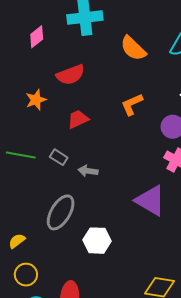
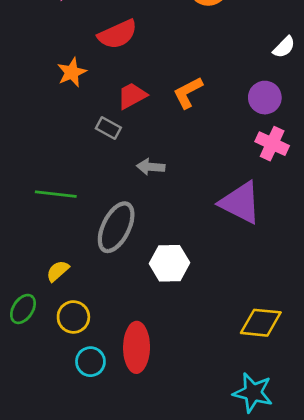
orange L-shape: (132, 104) -> (188, 92), moved
green line: (21, 155) -> (56, 194), moved
gray rectangle: (59, 157) -> (108, 128), moved

